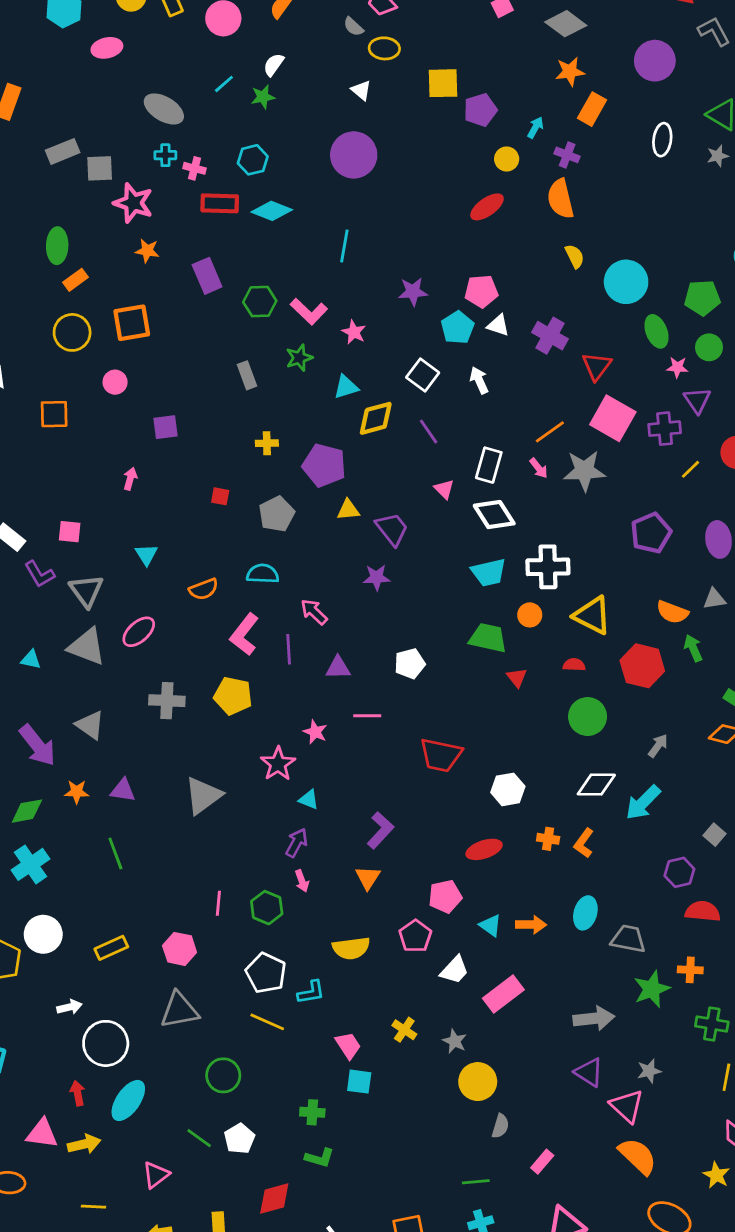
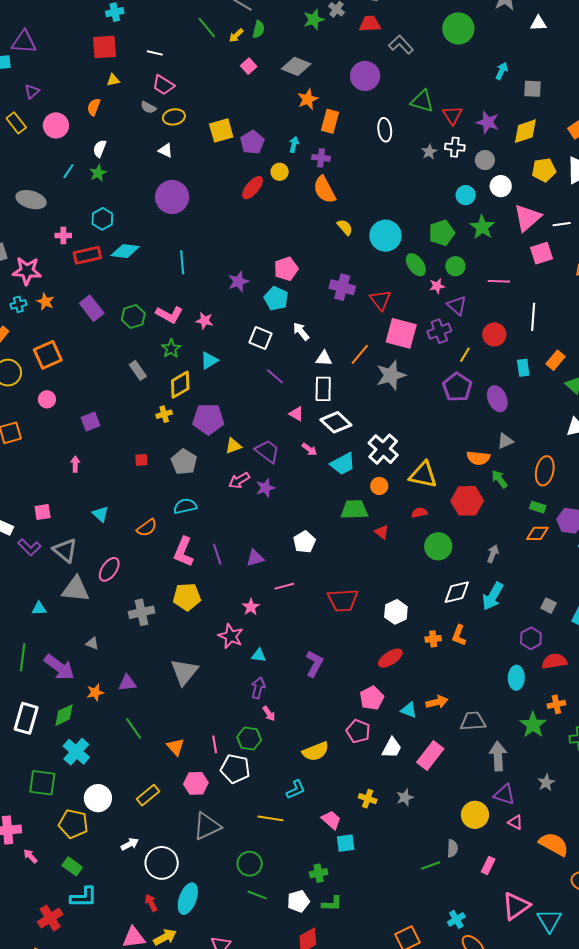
cyan cross: (165, 155) -> (18, 304), moved
gray star: (718, 156) -> (429, 152), moved
red ellipse: (487, 207) -> (253, 188), moved
orange star: (147, 251) -> (45, 302), turned 30
white triangle: (498, 325) -> (324, 358), moved
yellow diamond: (376, 418) -> (180, 385), moved
pink arrow: (539, 468) -> (309, 449), moved
purple pentagon: (651, 533) -> (457, 387), moved
white cross: (548, 567) -> (383, 449), turned -32
pink arrow: (314, 612) -> (239, 480), moved, turned -60
gray triangle: (90, 725) -> (92, 643), size x0.6
pink star: (315, 732) -> (251, 607), turned 30
orange triangle: (368, 878) -> (176, 747), moved
cyan ellipse: (585, 913) -> (516, 678), moved
gray trapezoid: (628, 939) -> (473, 721), moved
white pentagon: (266, 973) -> (235, 769), moved
gray arrow: (594, 1019) -> (498, 756), turned -72
gray star: (455, 1041) -> (405, 797), turned -30
yellow circle: (478, 1082) -> (475, 815), moved
pink triangle: (627, 1106) -> (515, 822), moved, size x0.6
green line: (199, 1138) -> (257, 895), moved
white pentagon: (240, 1139) -> (298, 901), moved, turned 30
green line: (476, 1182) -> (431, 866), moved

